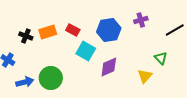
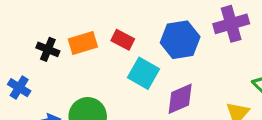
purple cross: (141, 20) -> (231, 24), size x1.5

